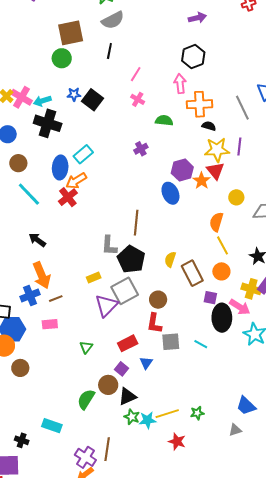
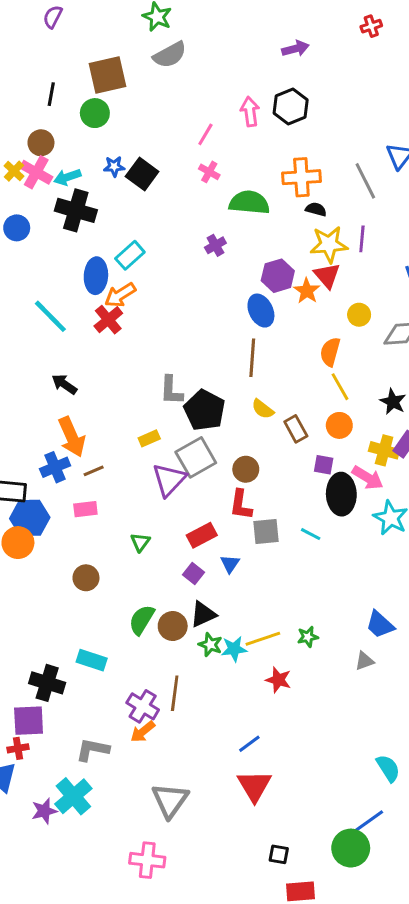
black line: (109, 51) -> (51, 94), moved
pink arrow: (180, 84) -> (250, 112), moved
green semicircle: (164, 120) -> (249, 203), size x1.5
brown circle: (18, 163) -> (41, 143), moved
brown line: (136, 223) -> (252, 358), moved
yellow semicircle: (170, 259) -> (263, 409), turned -70
brown rectangle: (192, 273) -> (296, 429), size x0.7
brown circle: (20, 368) -> (86, 578), moved
brown circle: (108, 385) -> (173, 626), moved
black cross: (22, 440) -> (47, 683), size x1.6

